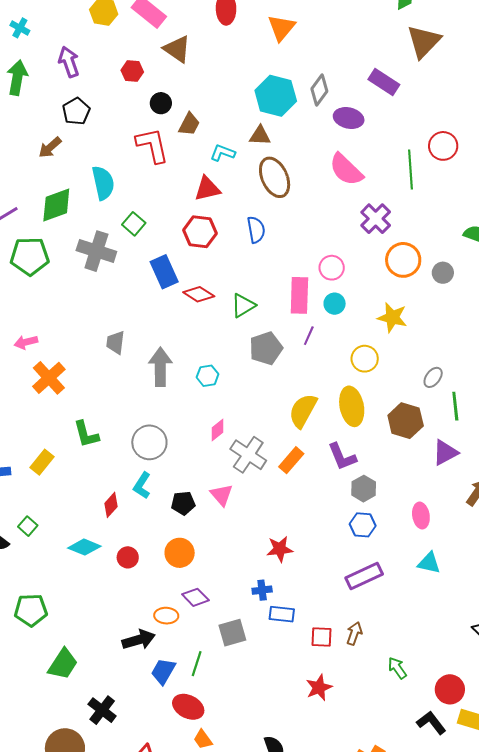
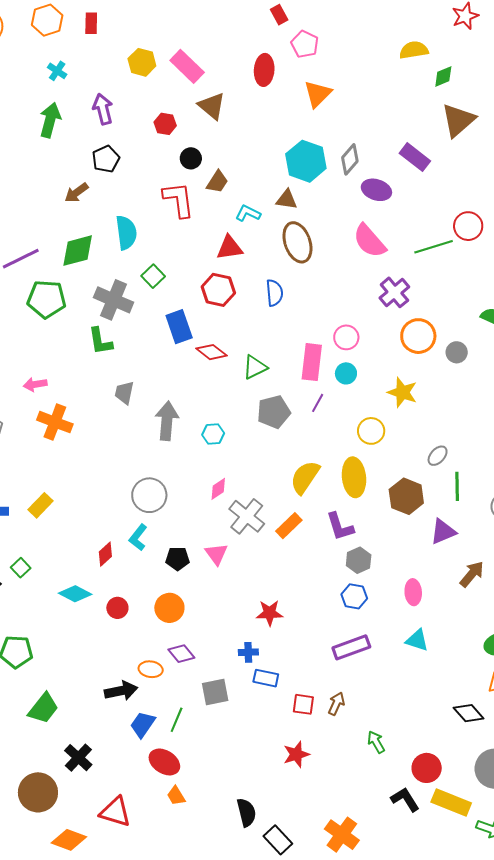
green line: (411, 170) -> (434, 247), turned 72
orange cross: (49, 378) -> (55, 422), turned -32
green L-shape: (86, 434) -> (100, 341), moved

